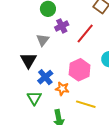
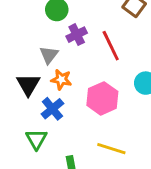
red line: (85, 34) -> (111, 46), turned -65
orange star: (62, 89) -> (61, 80), moved

